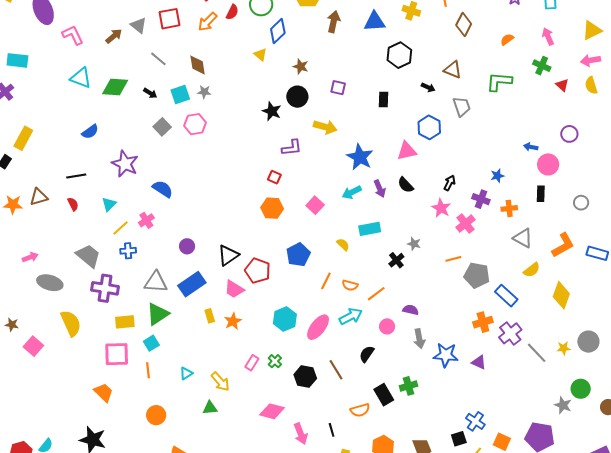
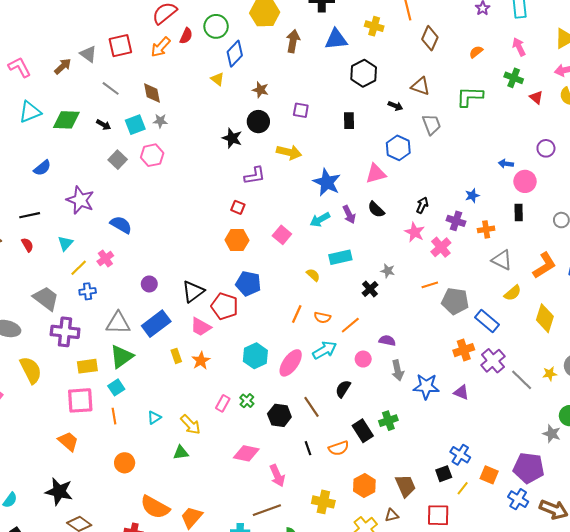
cyan triangle: (81, 78) -> (30, 112), turned -40
blue pentagon: (298, 255) -> (248, 284), moved, turned -30
black line: (332, 430) -> (308, 448), moved

